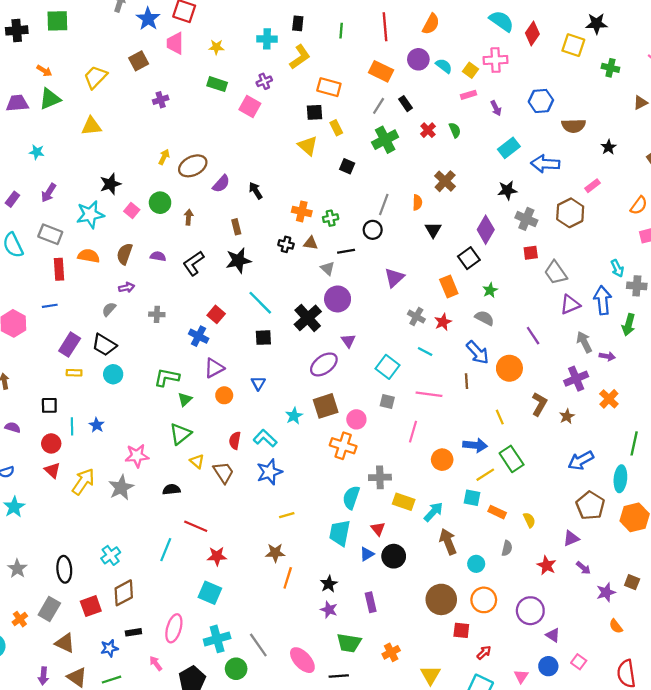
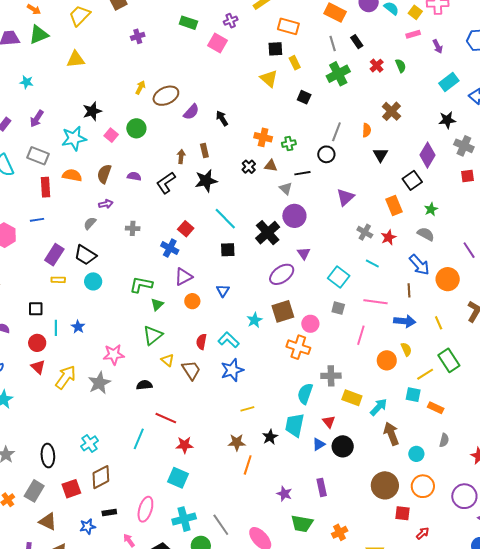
gray line: (379, 106) -> (333, 43), turned -49
brown arrow: (189, 217) -> (181, 156), moved
black cross: (286, 244) -> (249, 167), turned 32
blue arrow: (475, 445) -> (405, 321), moved
yellow semicircle: (529, 520) -> (406, 349), moved
black star: (329, 584) -> (270, 437), moved

